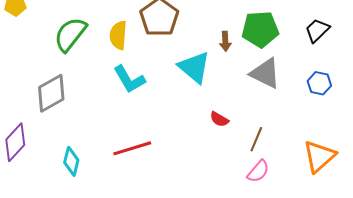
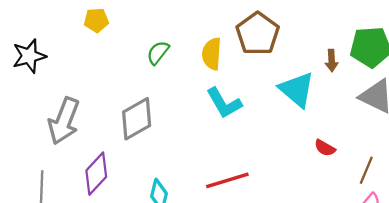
green semicircle: (70, 34) -> (158, 53), size x0.6

